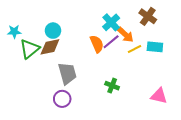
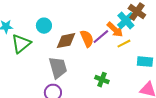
cyan cross: (111, 22) -> (126, 21), moved
brown diamond: (50, 47) -> (66, 41), moved
cyan rectangle: (155, 47) -> (145, 62), moved

